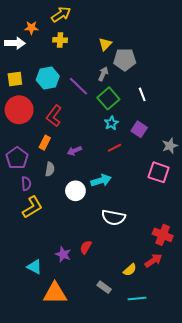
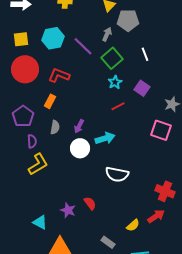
red L-shape: (54, 116) -> (59, 75), turned 75
purple arrow: (74, 151) -> (79, 126), moved, turned -40
red semicircle: (86, 247) -> (90, 203), turned 112

